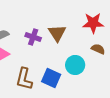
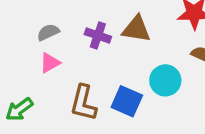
brown triangle: (57, 33) -> (136, 29), turned -48

